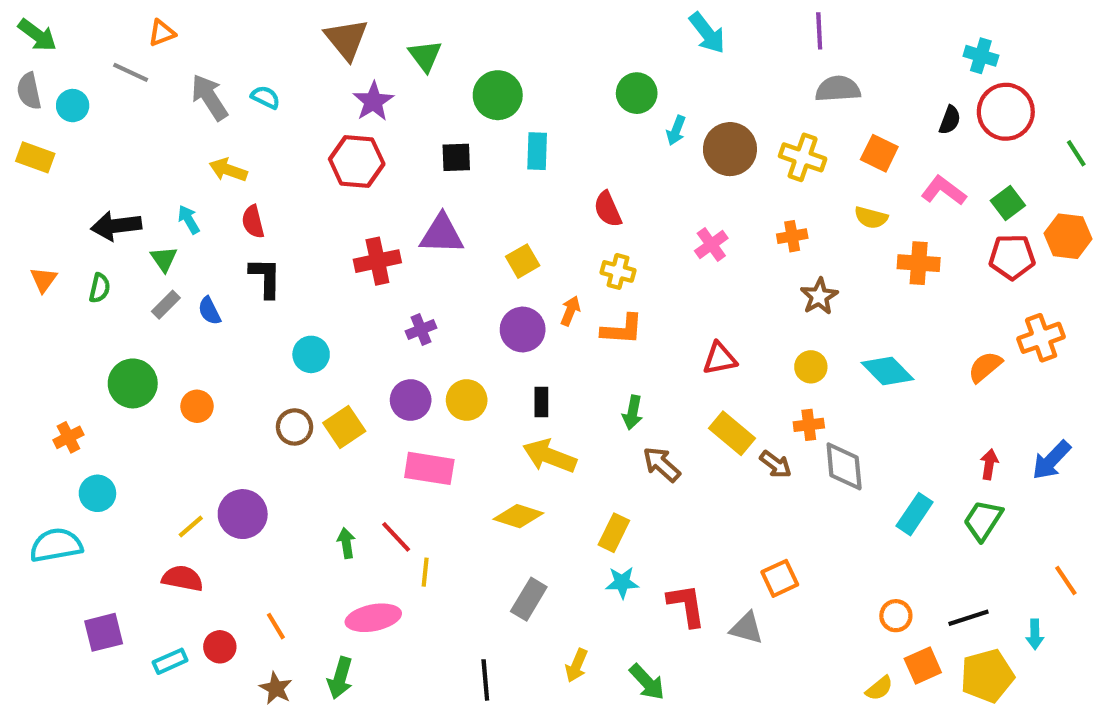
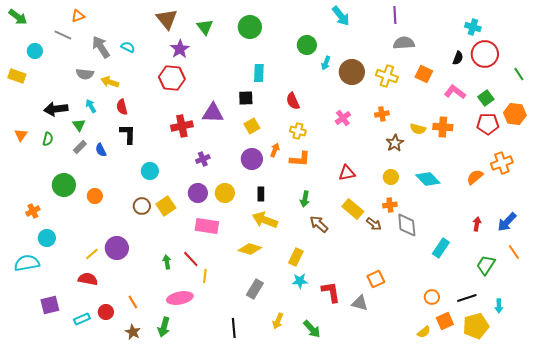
gray semicircle: (29, 91) -> (85, 74), moved, turned -72
green circle: (498, 95) -> (250, 27), moved
black square: (456, 157) -> (246, 98), moved
yellow semicircle: (871, 218) -> (418, 129), moved
green trapezoid: (983, 520) -> (486, 265), moved
orange line: (1066, 580) -> (514, 252), moved

